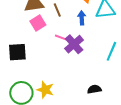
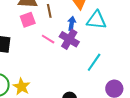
purple cross: (74, 44) -> (69, 39), moved, turned -30

